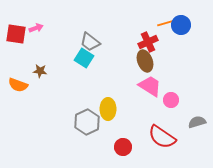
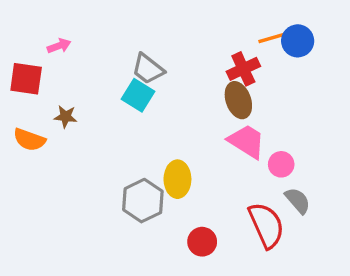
red square: (16, 34) -> (26, 79), moved
gray semicircle: (197, 122) -> (298, 201), moved, turned 66
red semicircle: (162, 137) -> (266, 225), turned -148

